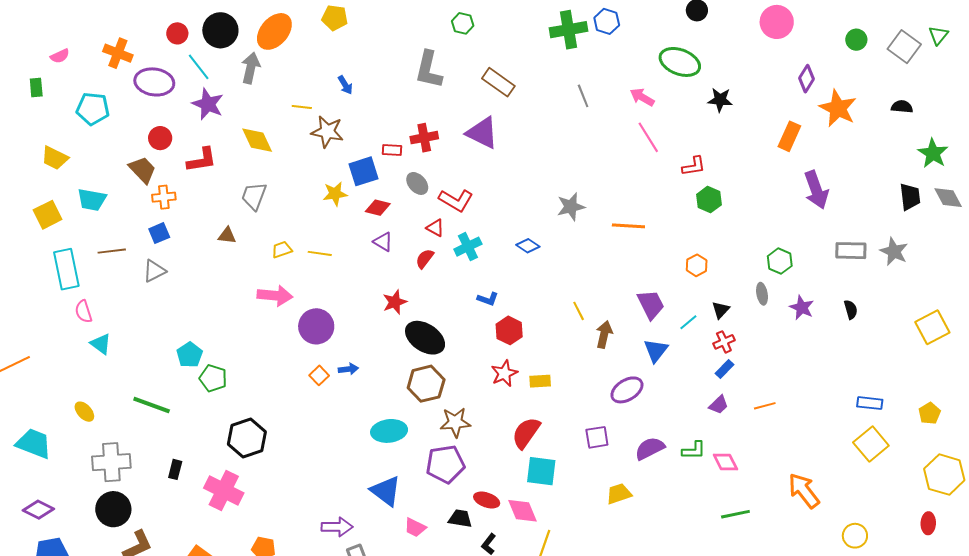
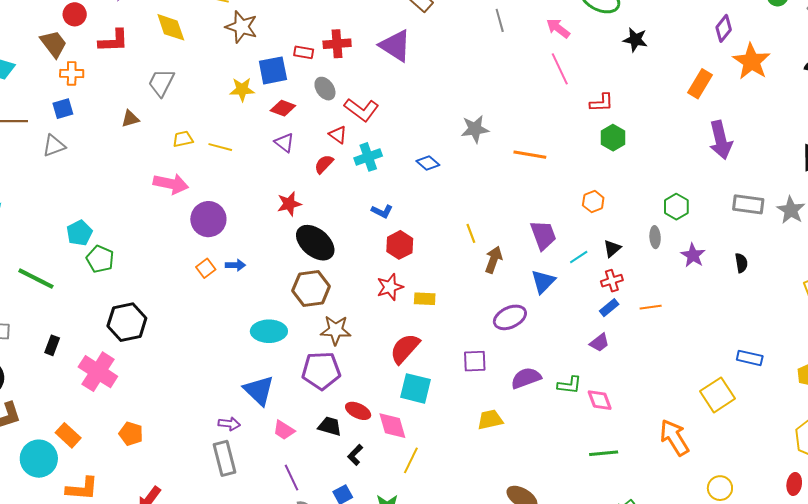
brown triangle: (227, 236) -> (130, 119), turned -30
orange line: (765, 406) -> (651, 307), moved
yellow square: (871, 444) -> (717, 395), moved
purple arrow: (337, 527) -> (229, 424), moved, size x0.7

